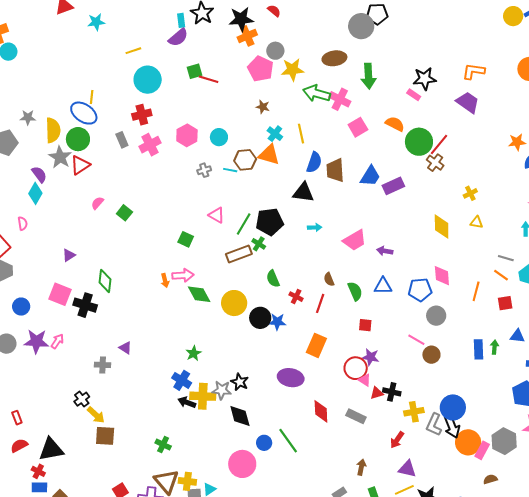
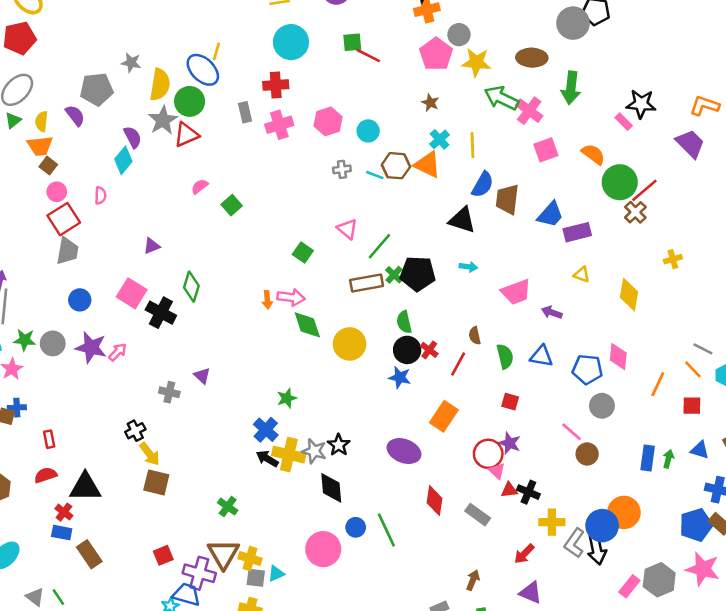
black pentagon: (270, 222) -> (418, 274), moved
yellow triangle: (477, 222) -> (582, 275), moved
black circle: (260, 318) -> (407, 350), moved
orange circle: (468, 442) -> (624, 512), moved

